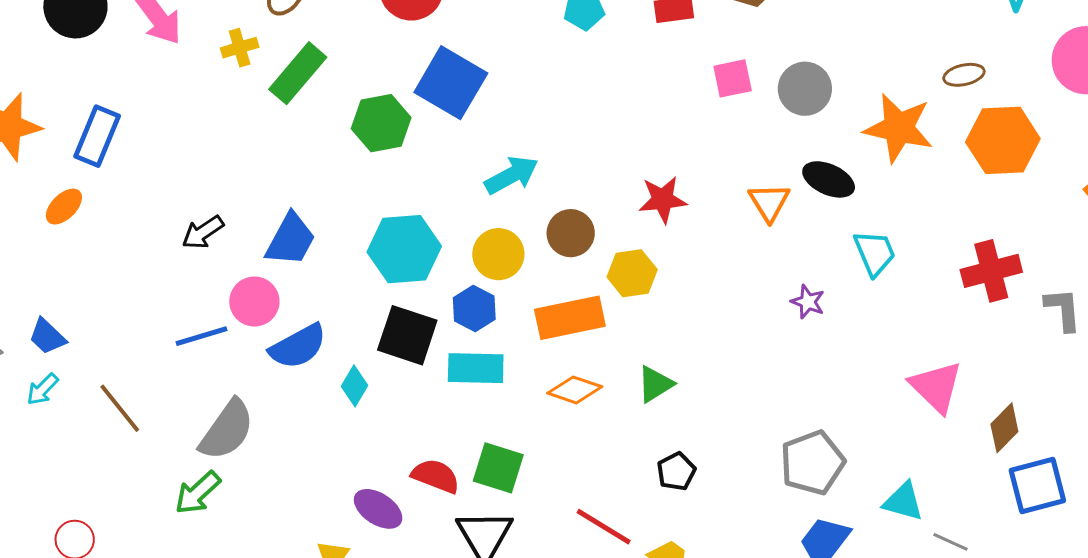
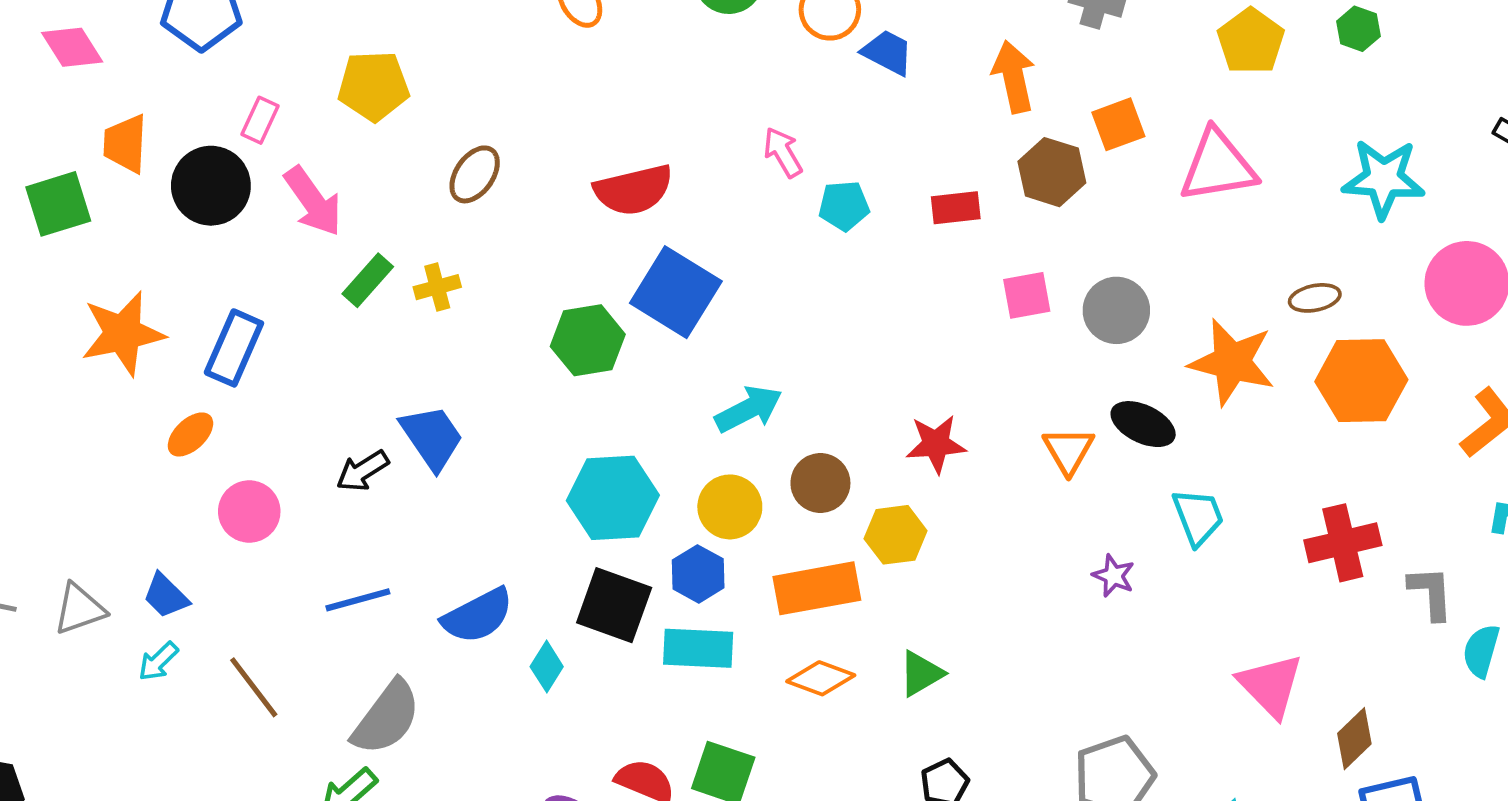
yellow cross: (240, 48) -> (437, 287), moved
green rectangle: (298, 73) -> (368, 280), moved, size x0.7
blue trapezoid: (291, 240) -> (432, 437), moved, turned -64
pink circle: (254, 302) -> (249, 511), moved

